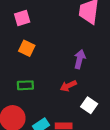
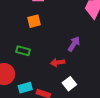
orange square: (27, 48) -> (34, 21), turned 32

